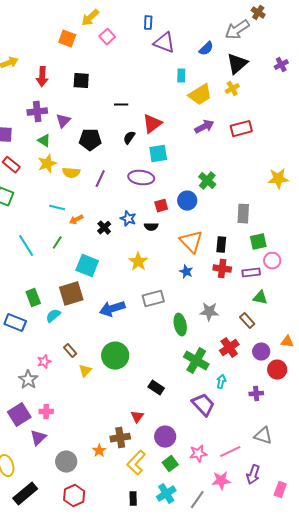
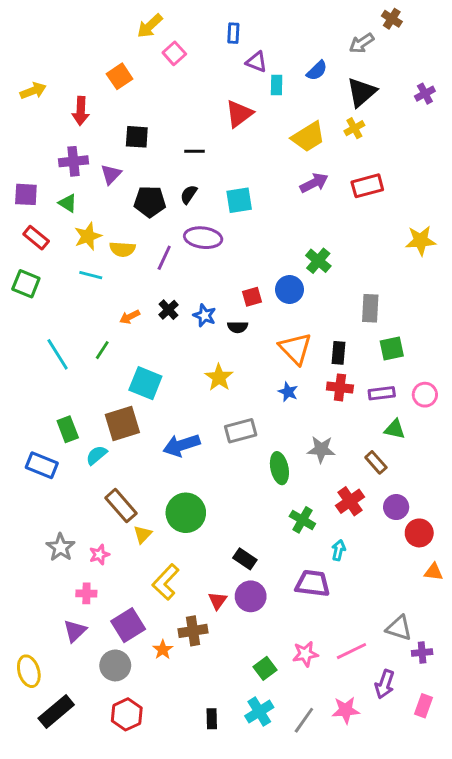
gray arrow: (237, 30) -> (362, 43), size x0.7
orange square: (67, 39) -> (120, 76), moved, turned 36
purple triangle: (164, 43) -> (256, 62), size x0.7
cyan rectangle: (181, 76) -> (277, 85), moved
black square: (81, 81) -> (137, 137), moved
red triangle: (152, 124) -> (239, 114), moved
black semicircle: (129, 138) -> (189, 194), moved
green triangle: (44, 141) -> (68, 203), moved
cyan square: (158, 154) -> (239, 200), moved
purple ellipse: (141, 178) -> (203, 238), moved
yellow star: (278, 179) -> (421, 241), moved
cyan line: (57, 208) -> (91, 275), moved
black cross: (104, 228) -> (169, 310), moved
pink circle: (272, 261) -> (425, 395), moved
orange triangle: (287, 342) -> (434, 572), moved
brown rectangle: (70, 351) -> (121, 506), size x1.6
green cross: (196, 361) -> (302, 520), size x0.7
pink star: (44, 362) -> (99, 555), moved
purple cross: (256, 394) -> (422, 652), moved
purple trapezoid: (203, 405) -> (313, 583), turned -40
purple square: (19, 415) -> (128, 625), moved
purple circle: (165, 437) -> (251, 596), moved
yellow L-shape: (136, 463) -> (166, 582), moved
pink star: (221, 481) -> (346, 710), moved

